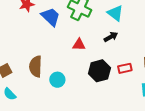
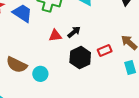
black arrow: (111, 37) -> (74, 32), moved
brown semicircle: (36, 66) -> (17, 65), turned -55

